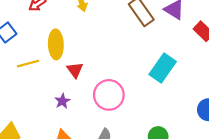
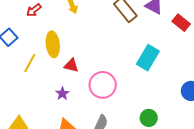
yellow line: (28, 64) -> (30, 63), turned -42
red triangle: (75, 70) -> (71, 65), turned -35

